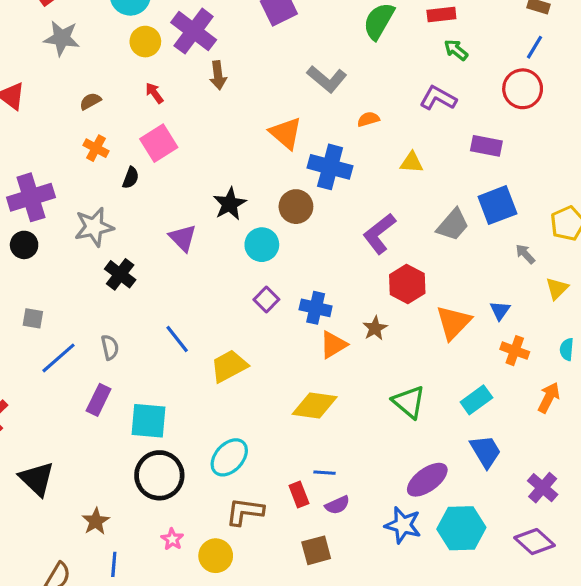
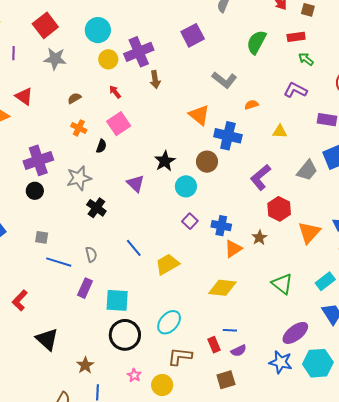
purple cross: (194, 31) -> (139, 52), turned 32
blue line: (59, 358) -> (59, 262), turned 60

